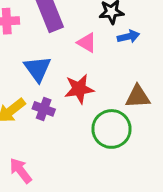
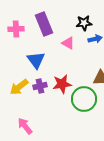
red star: (79, 89) -> (62, 84), moved
purple cross: (44, 109) -> (40, 86), turned -32

